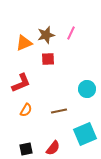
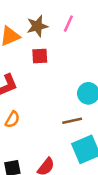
brown line: (59, 111) -> (72, 121), moved

